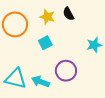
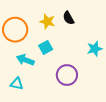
cyan triangle: (16, 79) -> (17, 84), size x0.6
cyan arrow: (40, 82) -> (25, 60), moved

